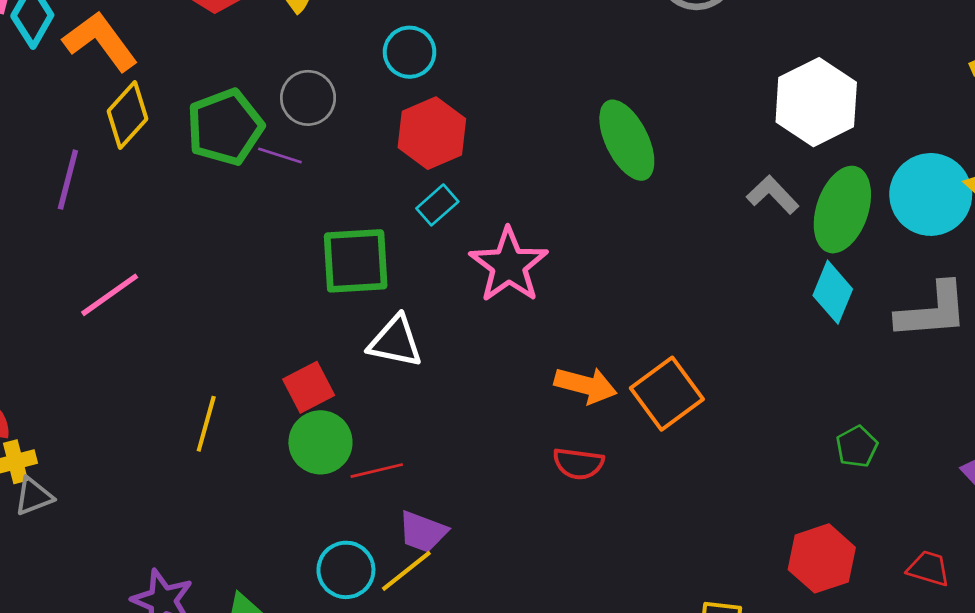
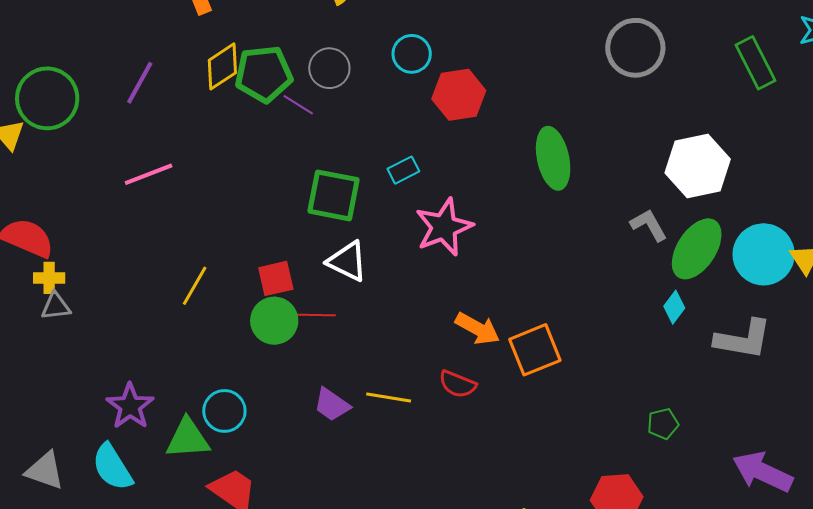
yellow diamond: (127, 115) -> (222, 66), moved
red hexagon: (432, 133) -> (459, 95), moved
cyan diamond: (833, 292) -> (674, 307), size x0.7
red line: (377, 471) -> (316, 315), moved
cyan circle: (346, 570) -> (224, 411), moved
yellow line: (406, 571) -> (389, 398), moved, turned 33

